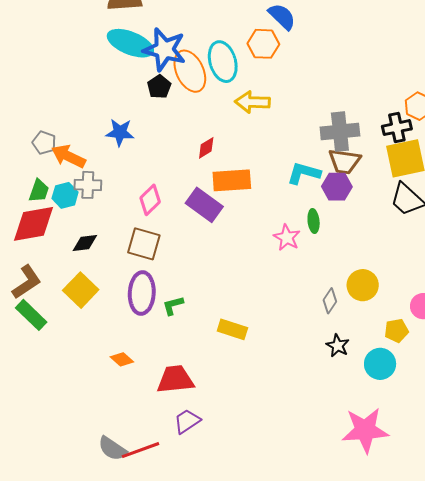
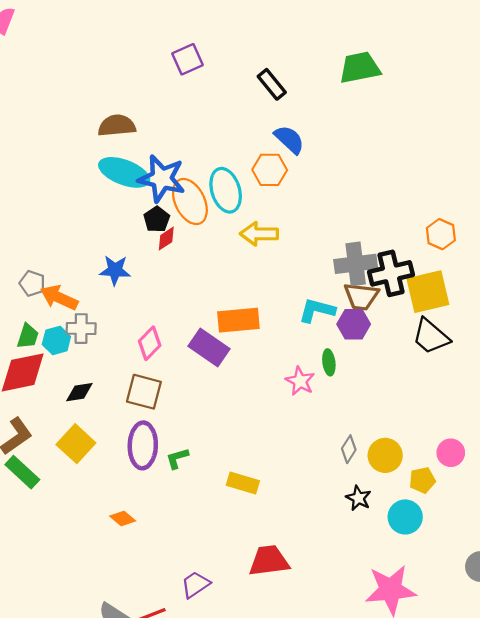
black cross: (397, 128) -> (391, 273), moved, size x1.4
red diamond: (206, 148) -> (166, 239), moved
yellow circle: (363, 285) -> (385, 455), moved
red trapezoid: (175, 379) -> (269, 561), moved

